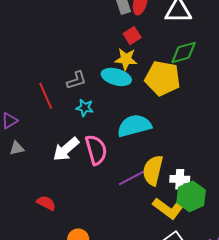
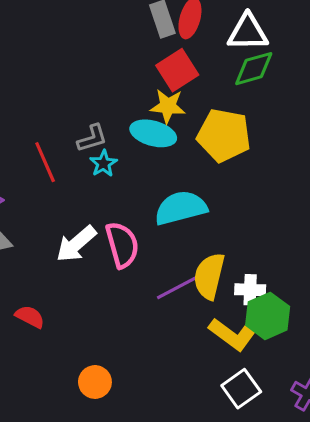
red square: (132, 36) -> (177, 70), size x1.5
green diamond: (184, 53) -> (254, 69), moved
cyan star: (85, 108) -> (103, 163), moved, turned 30
red semicircle: (46, 203) -> (30, 317), moved

